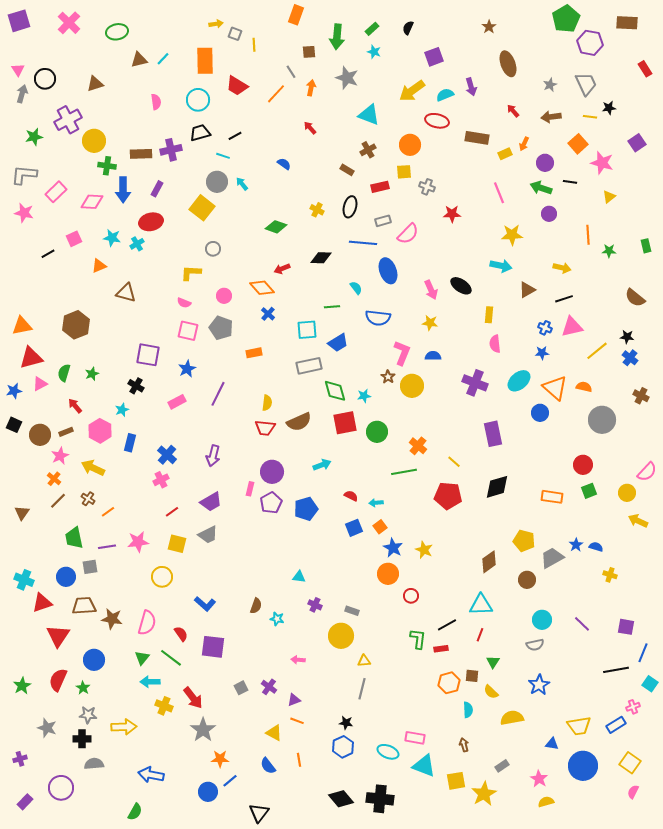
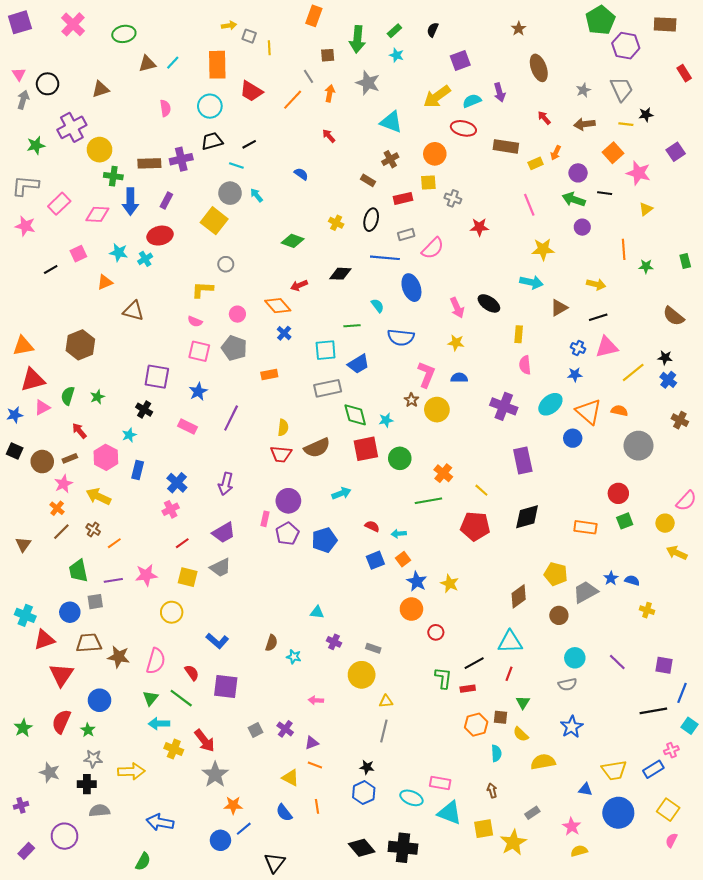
pink rectangle: (177, 402) -> (188, 427), turned 54

